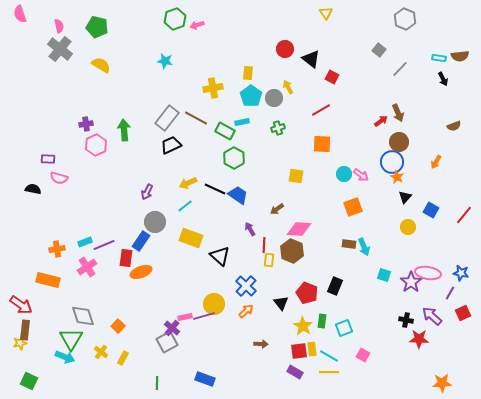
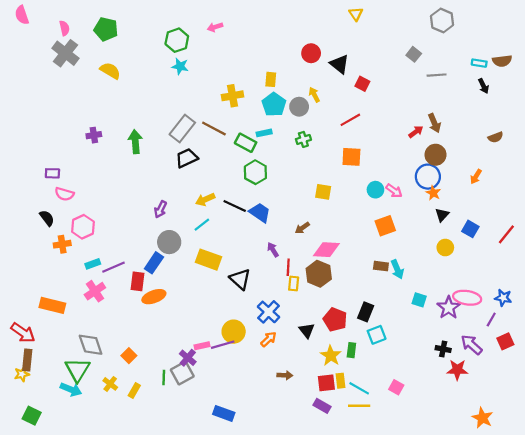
green hexagon: (175, 19) -> (177, 40), moved
gray line: (400, 69) -> (437, 75), turned 42
pink hexagon: (96, 145) -> (83, 227), moved
black semicircle: (33, 189) -> (47, 218), moved, turned 42
orange cross: (57, 249) -> (62, 244), moved
cyan square: (344, 328) -> (377, 335), moved
green line: (157, 383) -> (164, 377), moved
orange star: (442, 383) -> (482, 418), turned 30

